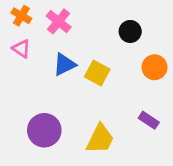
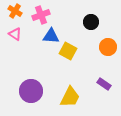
pink cross: (59, 21) -> (41, 15), turned 30
blue triangle: (64, 64) -> (51, 36), moved, turned 30

